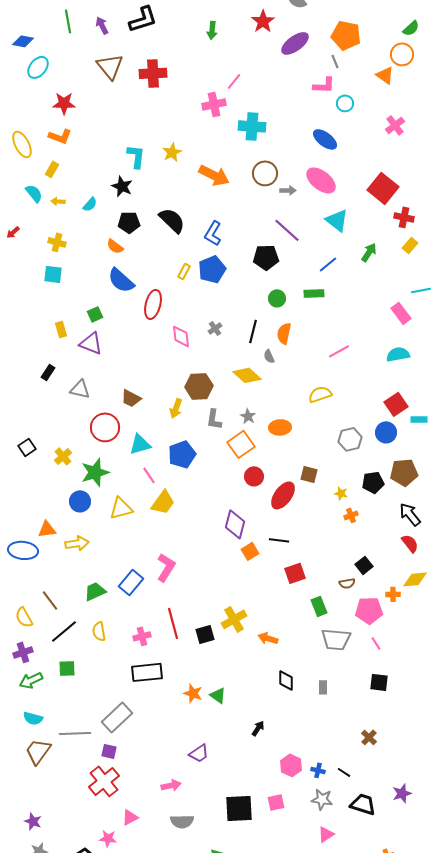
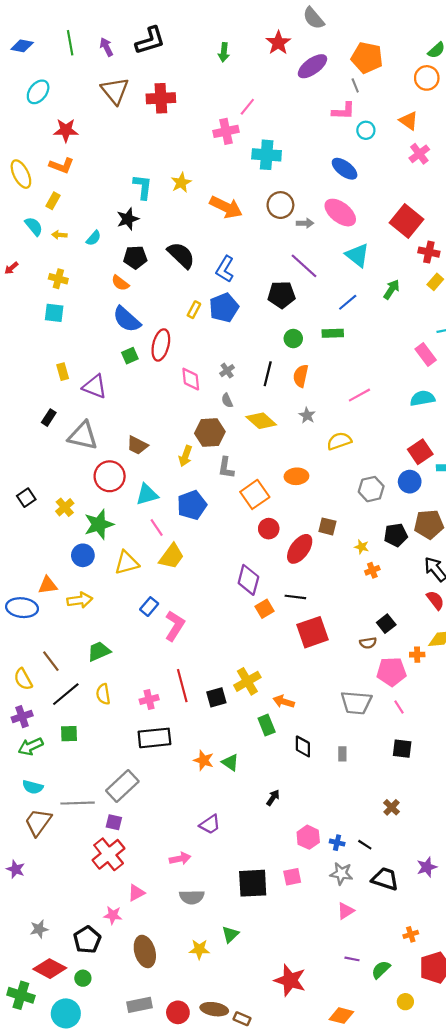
blue diamond: (23, 41) -> (22, 46), moved
orange triangle: (385, 75) -> (409, 121), moved
black star: (122, 186) -> (128, 219), turned 30
green square: (95, 314) -> (130, 356), moved
gray semicircle: (269, 356) -> (227, 400), moved
gray triangle: (80, 389) -> (83, 436), size x1.4
gray star: (248, 416) -> (307, 415), moved
red square: (295, 573) -> (312, 632), size x1.4
blue rectangle: (131, 582) -> (149, 607), moved, size x0.7
green rectangle: (319, 606) -> (267, 725), moved
purple star: (33, 821) -> (16, 869), moved

